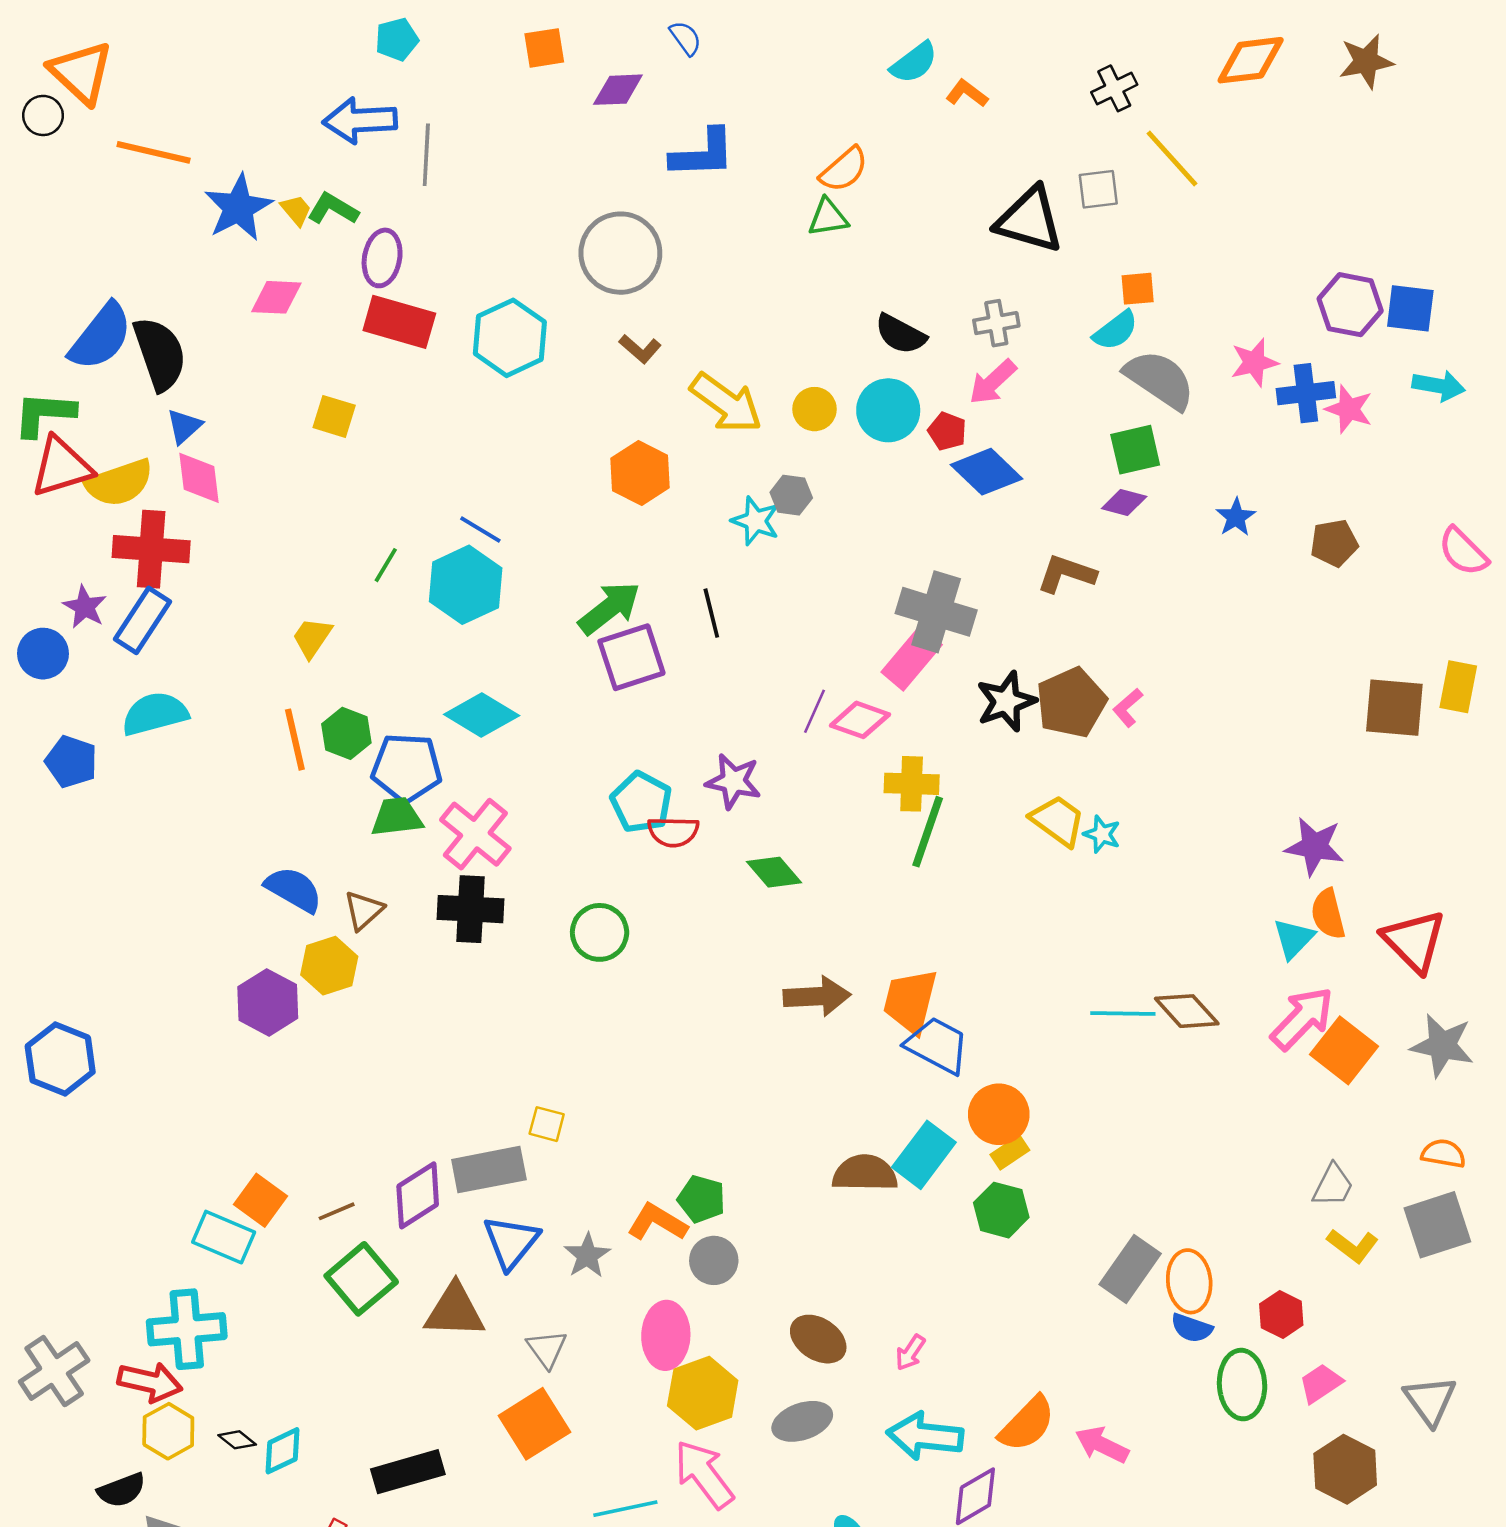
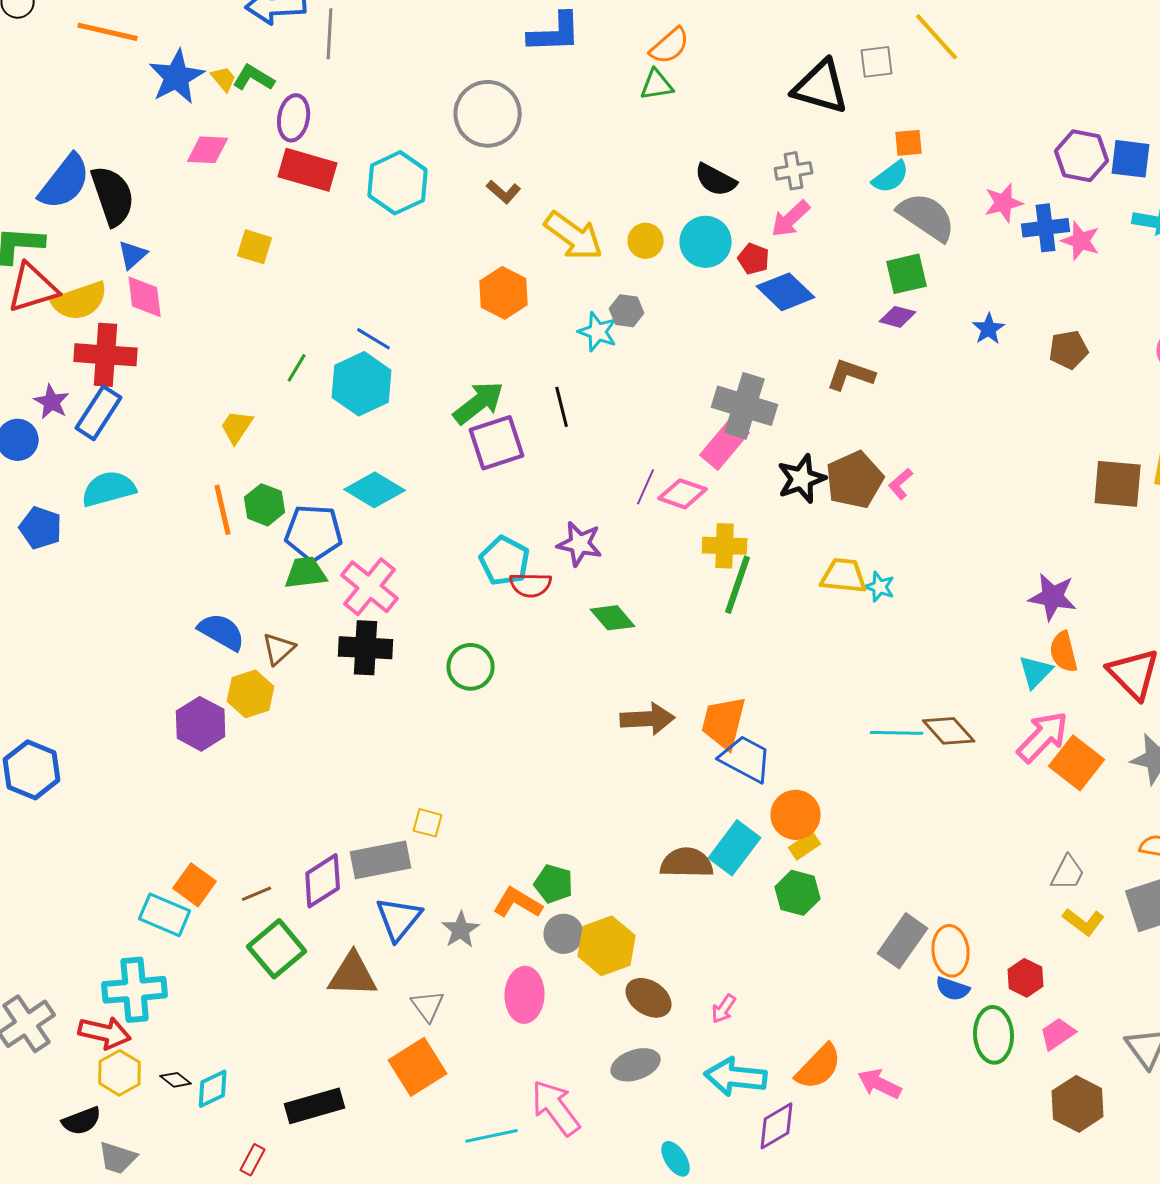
yellow trapezoid: (1058, 821) -> (844, 576), turned -30
yellow hexagon: (703, 1393) -> (607, 946), moved

